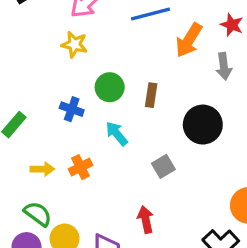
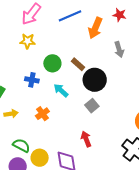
gray arrow: (224, 66) -> (119, 49), moved
brown rectangle: (151, 95) -> (78, 64), turned -48
black circle: (203, 125) -> (95, 80), moved
yellow arrow: (42, 169) -> (11, 114), moved

